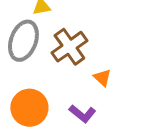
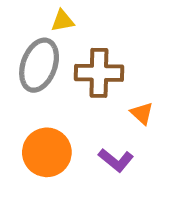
brown cross: (69, 47) -> (99, 73), turned 36

